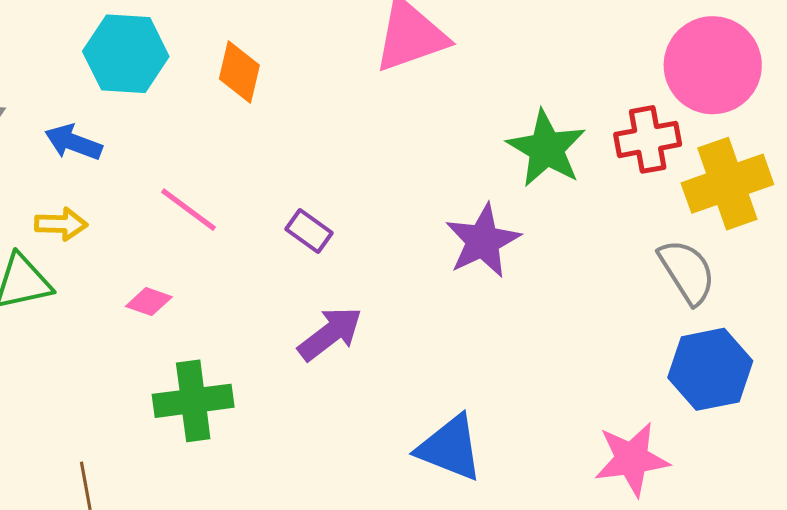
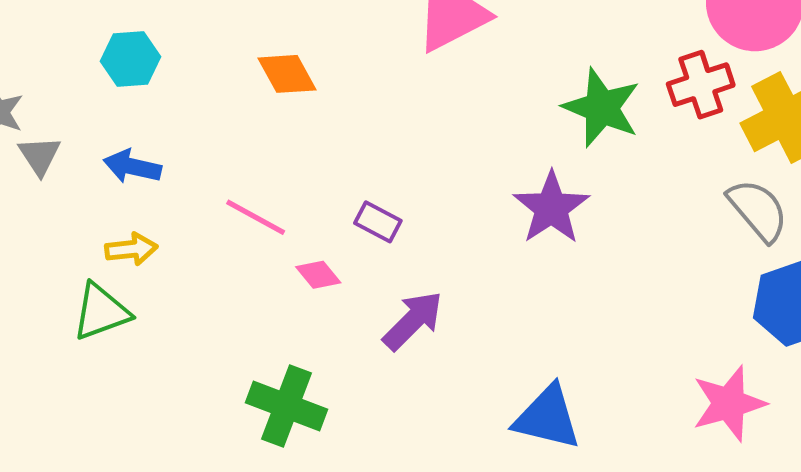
cyan hexagon: (126, 54) -> (130, 59), moved, size x0.7
orange diamond: (239, 72) -> (287, 74), turned -34
pink diamond: (149, 302) -> (318, 275), moved, turned 39
green cross: (193, 401) -> (286, 406), turned 36

